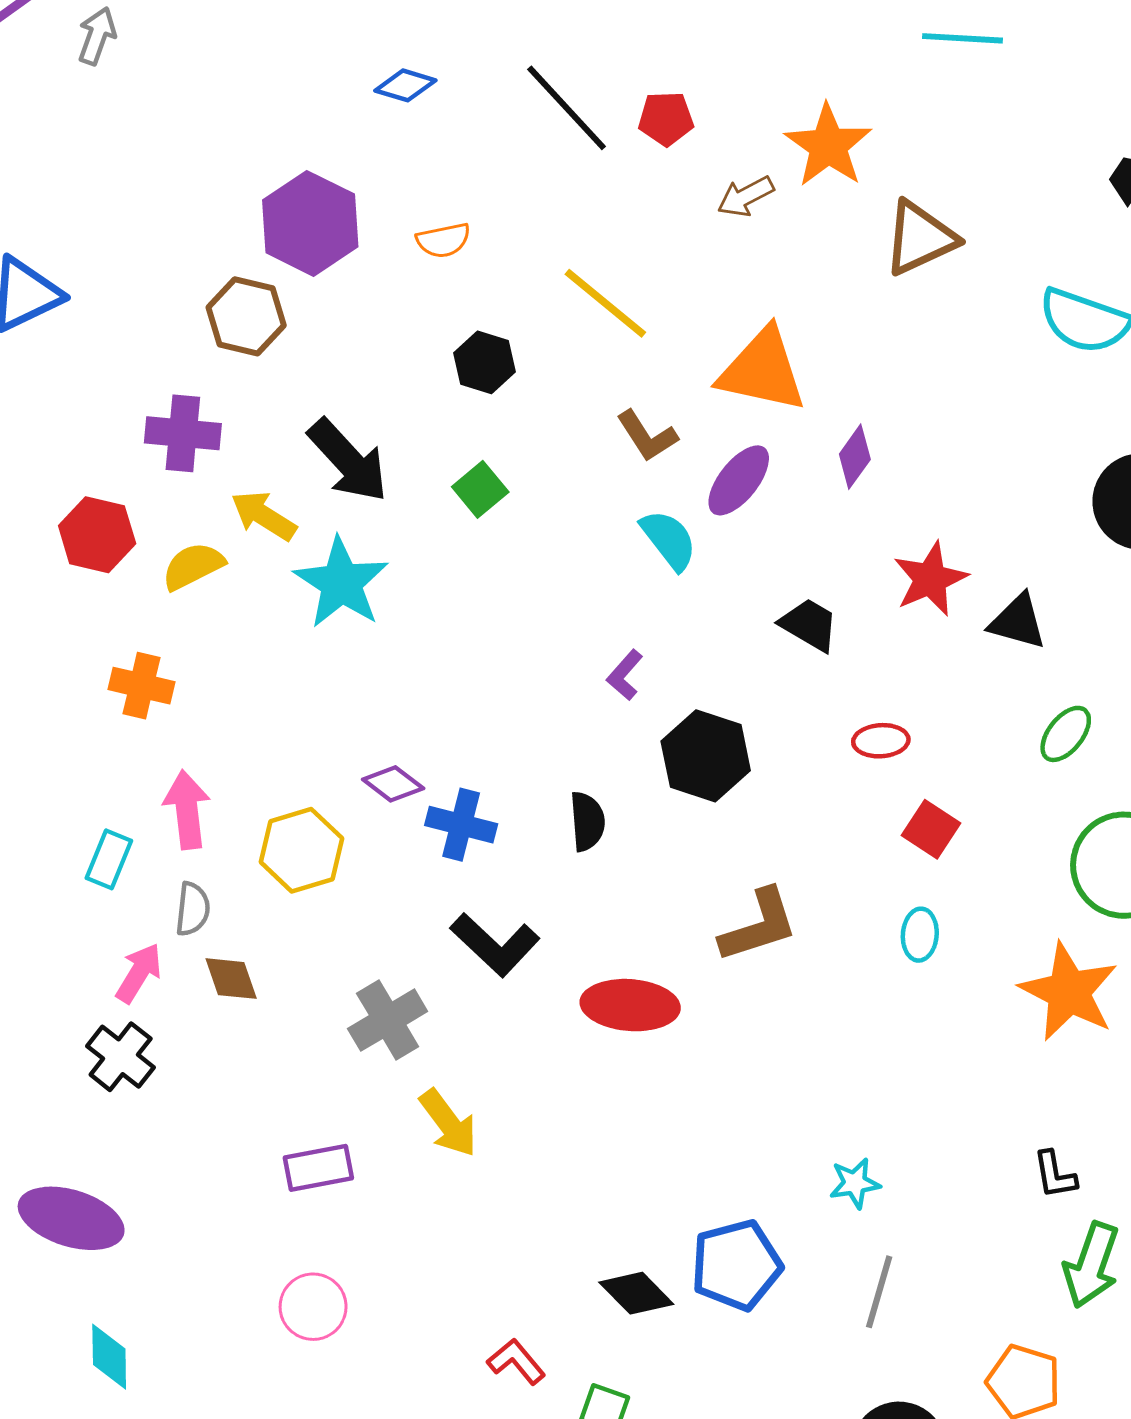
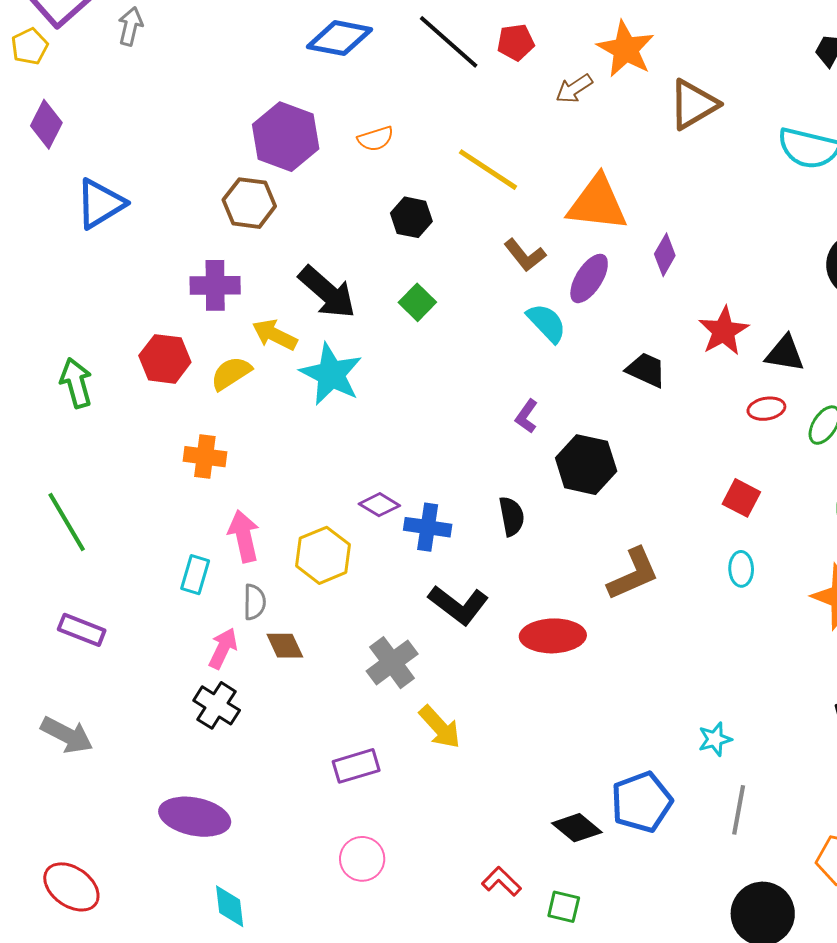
blue diamond: (405, 85) -> (340, 38), size x1.6
red ellipse: (881, 741) -> (766, 409), moved

